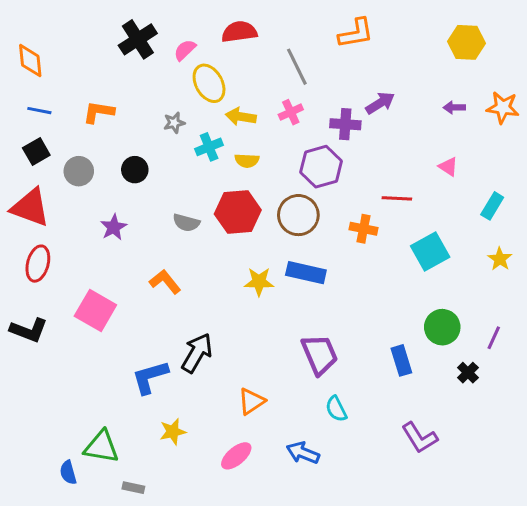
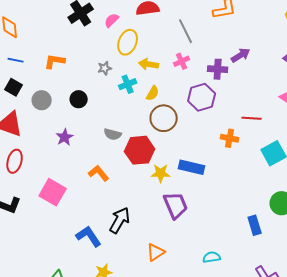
yellow ellipse: (209, 83) -> (128, 42), turned 50
black square: (36, 151) -> (14, 87), turned -30
yellow semicircle: (247, 161) -> (153, 93), turned -63
red hexagon: (238, 212) -> (140, 150), moved
brown circle: (298, 215) -> (164, 118), moved
purple trapezoid: (320, 354) -> (176, 205), moved
blue L-shape: (150, 377) -> (89, 236), turned 72
cyan semicircle: (336, 409) -> (212, 257), turned 108

